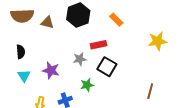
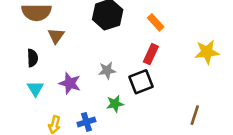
brown triangle: (47, 22) -> (56, 36), moved, turned 48
red rectangle: (99, 45) -> (151, 54), moved, turned -56
black square: (107, 67) -> (141, 82), turned 36

